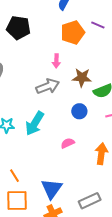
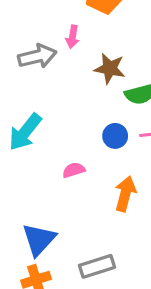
gray arrow: (48, 86) -> (37, 56), moved
blue circle: (79, 111) -> (115, 136), moved

